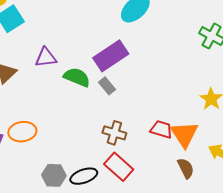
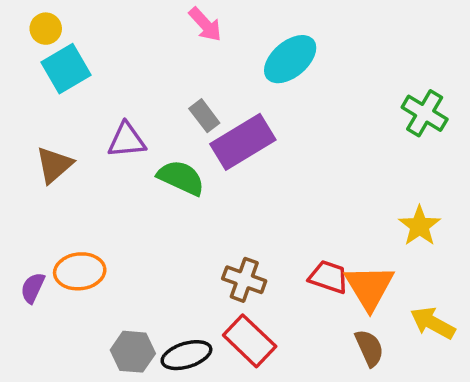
gray rectangle: (107, 86) -> (204, 116), moved

